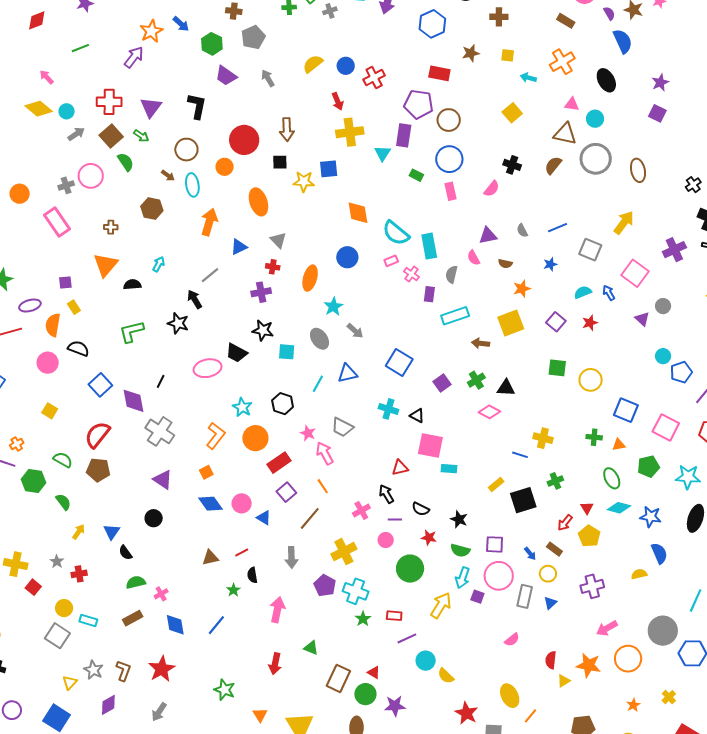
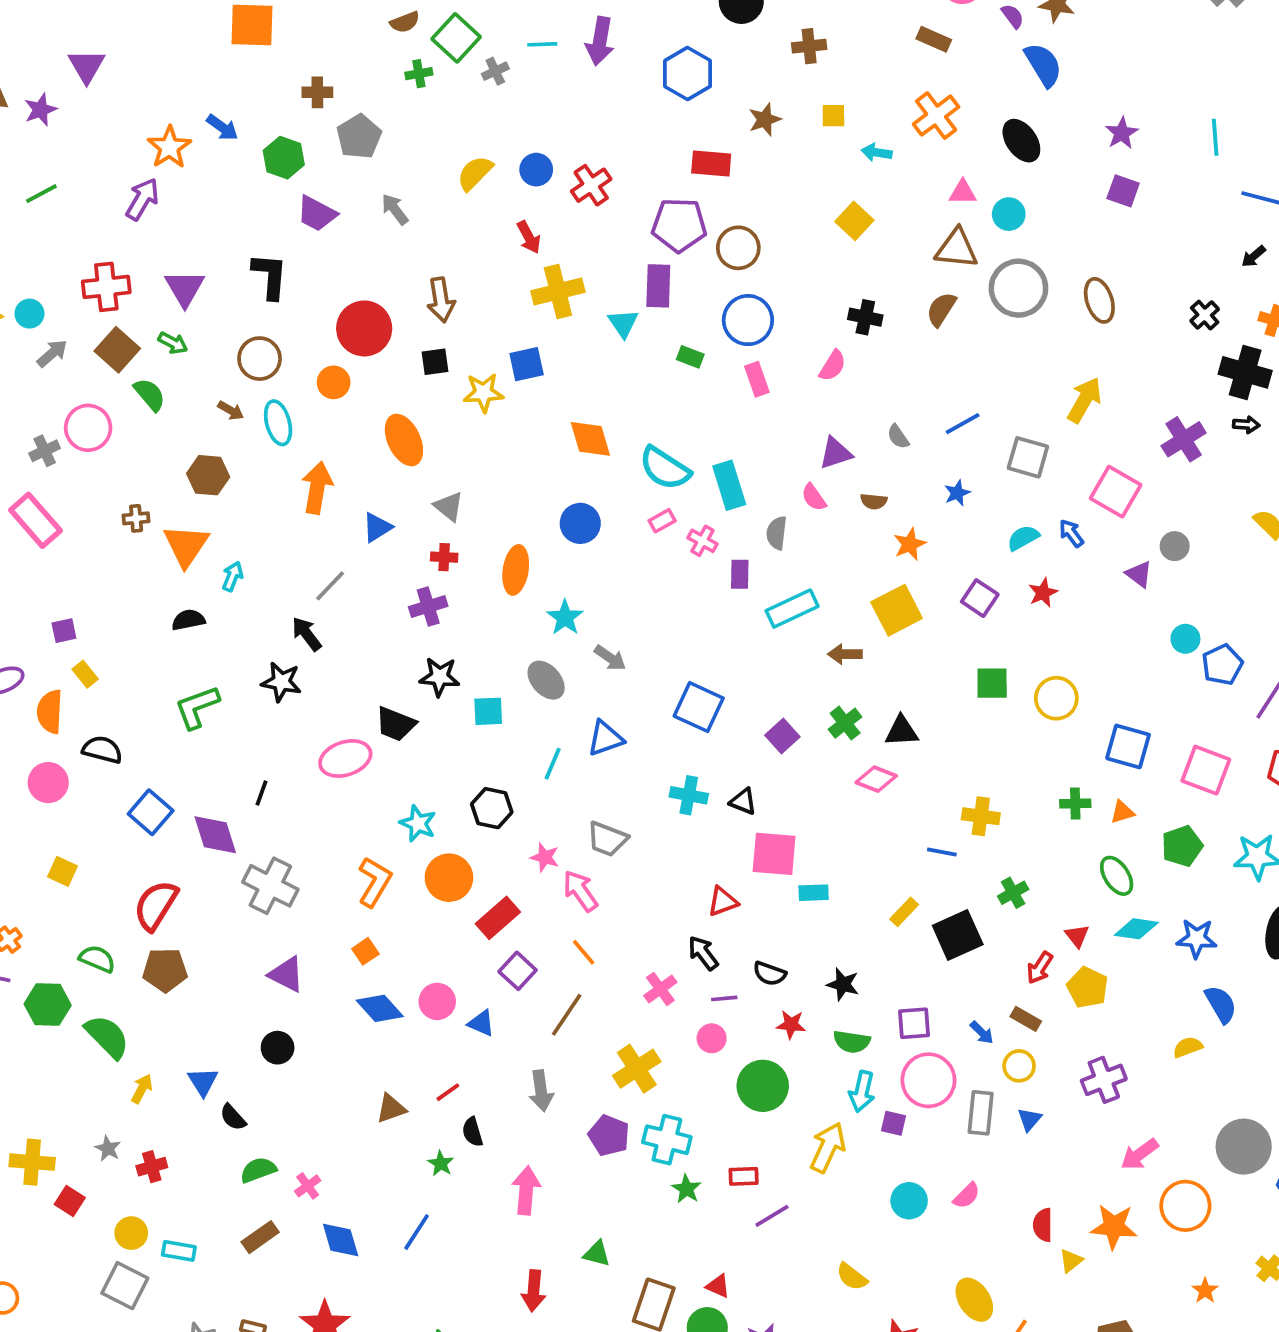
orange triangle: (105, 265) -> (186, 545), moved
green semicircle: (63, 502) -> (107, 1037), size x1.5
cyan circle: (426, 661) -> (909, 1201), moved

